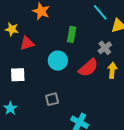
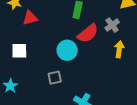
cyan circle: (58, 61) -> (67, 50), moved
red semicircle: (88, 68) -> (88, 33), moved

